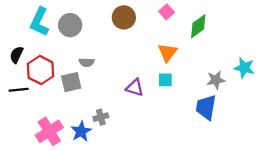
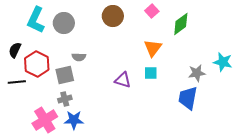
gray cross: (101, 117) -> (65, 99), moved
blue star: (81, 131) -> (74, 120), turned 30

